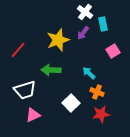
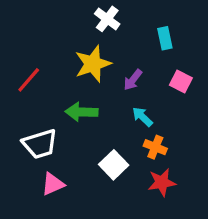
white cross: (85, 12) -> (107, 19), moved
purple arrow: (83, 33) -> (133, 80), moved
pink square: (113, 51) -> (181, 81), turned -32

